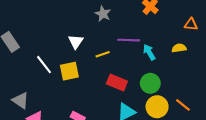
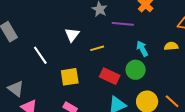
purple line: (129, 40) -> (123, 24), moved
yellow square: (69, 71) -> (70, 77), moved
green circle: (150, 83) -> (136, 70), moved

